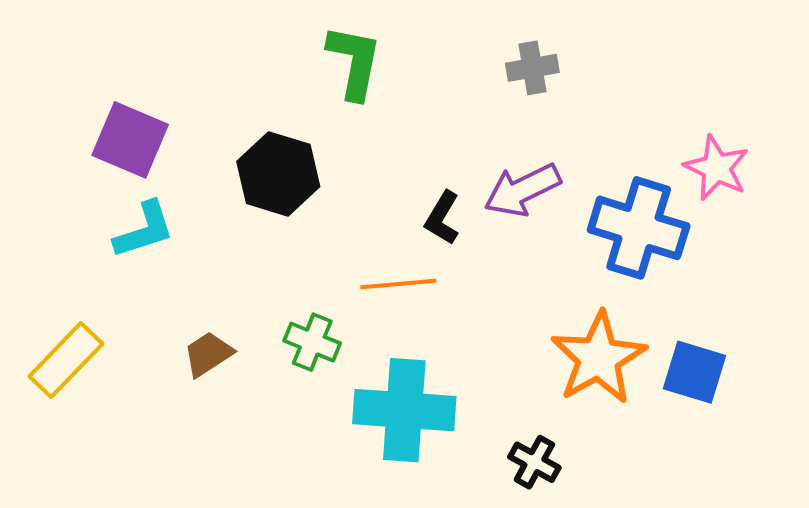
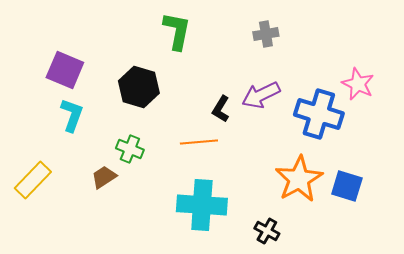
cyan L-shape: (144, 230) -> (72, 115), turned -52
green cross: (312, 342) -> (130, 149), moved

